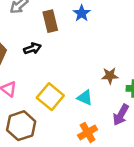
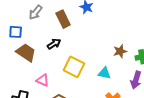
yellow square: (50, 97) -> (74, 67), moved

